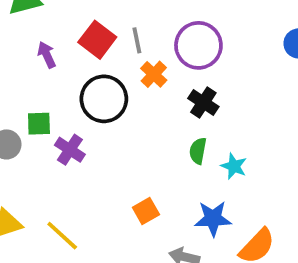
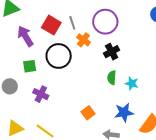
purple arrow: (47, 55) -> (25, 36), size x1.5
black cross: (203, 102) -> (112, 52), turned 35
green square: (39, 124) -> (30, 66), moved
purple cross: (70, 150) -> (41, 94), moved

